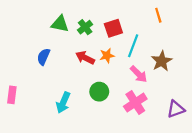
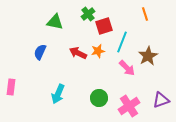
green cross: (85, 27) -> (88, 14), moved
green circle: (99, 92) -> (99, 98), moved
pink cross: (135, 103) -> (129, 106), moved

